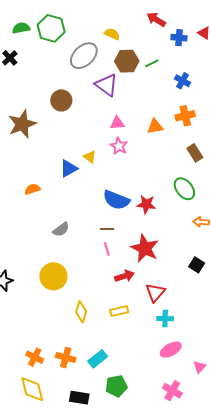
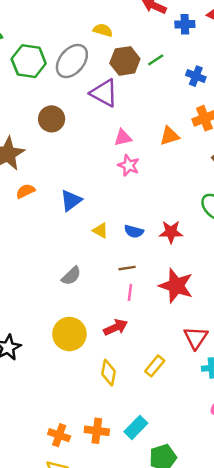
green hexagon: (51, 28) -> (29, 61), moved
yellow triangle: (90, 157) -> (100, 230), moved
orange semicircle: (32, 189) -> (25, 191), moved
blue semicircle: (116, 200) -> (134, 231), size x0.6
pink line: (107, 249) -> (130, 292), turned 32
red arrow: (124, 276) -> (116, 327), moved
yellow rectangle: (119, 311) -> (155, 366), turned -30

